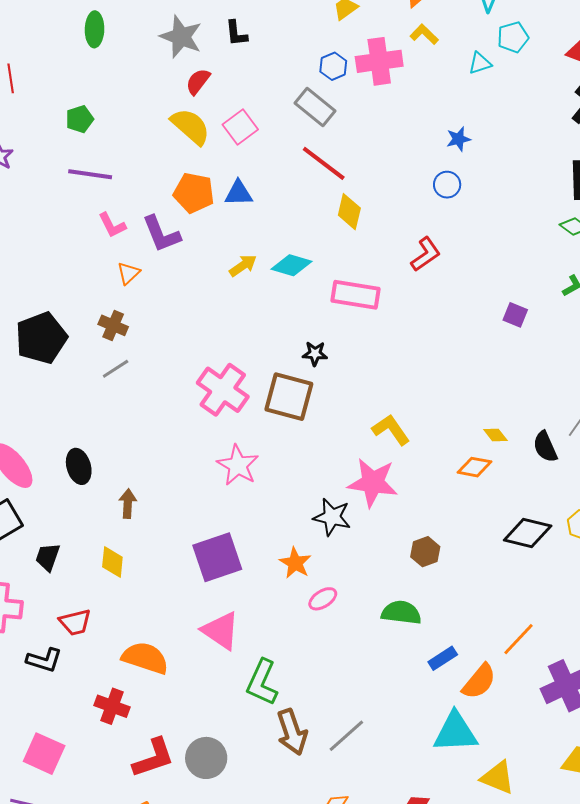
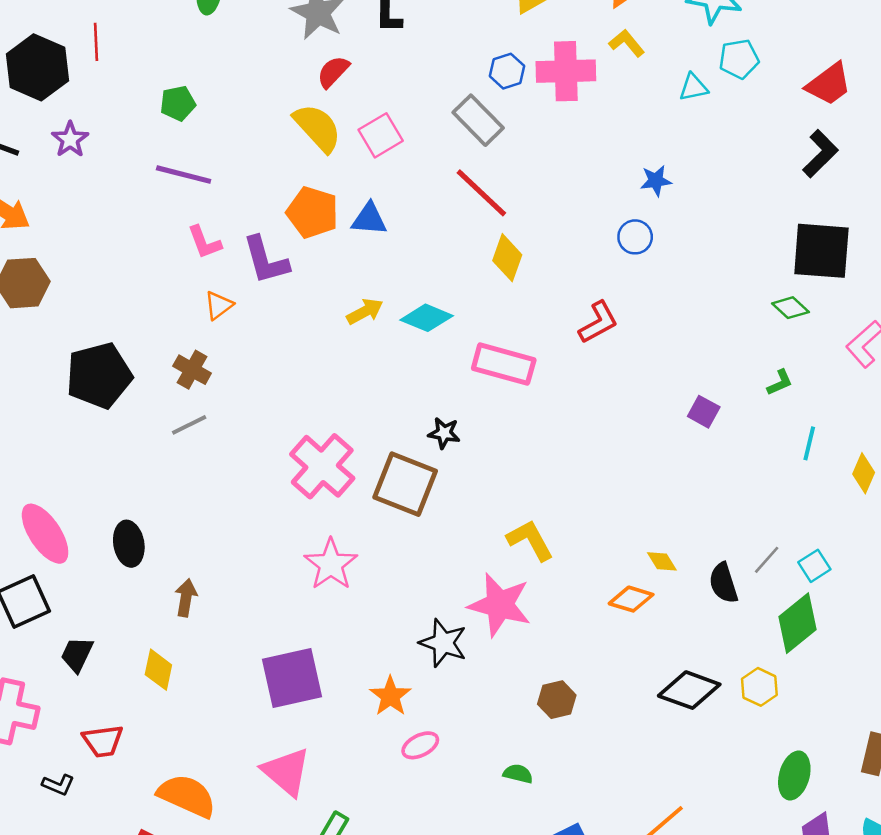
green semicircle: (401, 613) -> (518, 774), size x0.6
black L-shape: (44, 660) -> (58, 785), size x0.7

